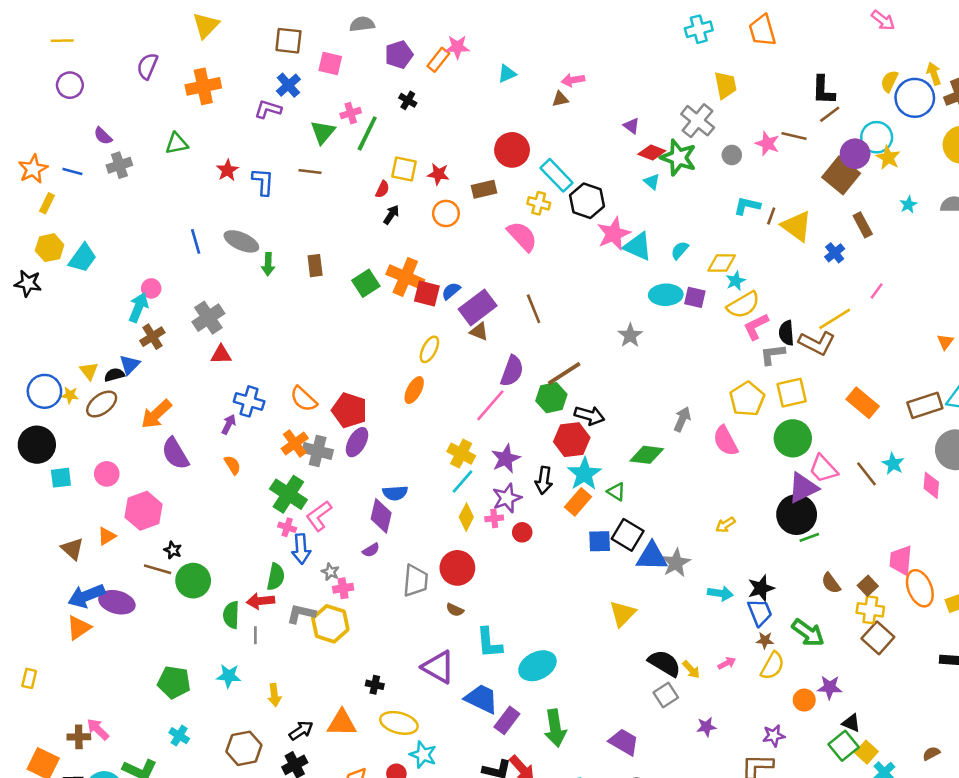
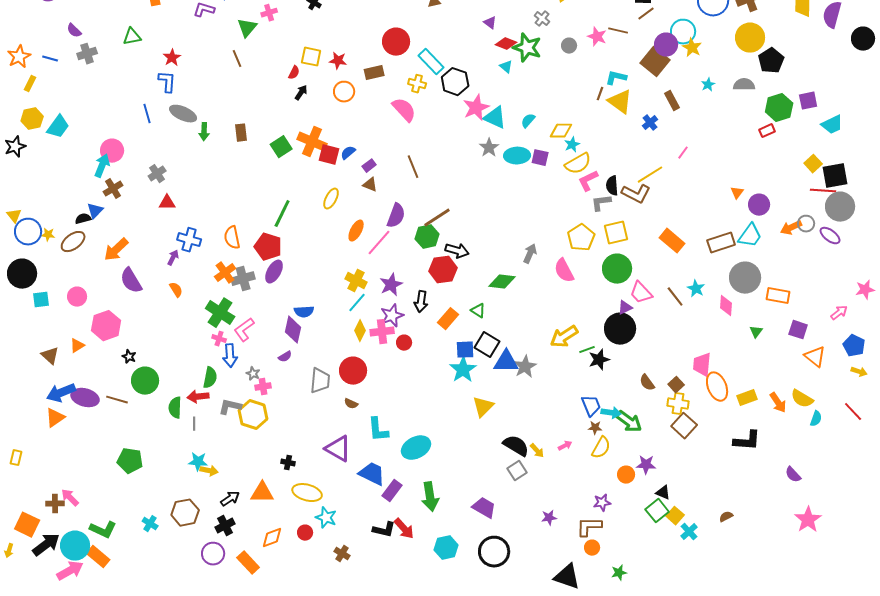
gray cross: (698, 121) -> (542, 19), size x0.6
green line: (367, 133) -> (282, 214), moved
brown line: (310, 172) -> (237, 59), turned 60
blue L-shape: (263, 182) -> (167, 82), moved
cyan L-shape: (747, 206) -> (616, 78), moved
black star: (28, 283) -> (15, 147), turned -30
pink circle: (151, 288) -> (112, 151), size x1.5
purple rectangle: (478, 307) -> (369, 166), size x0.5
gray cross: (208, 318) -> (157, 174), size x0.7
gray star: (630, 335) -> (489, 148), moved
yellow triangle: (89, 371) -> (14, 216), moved
orange ellipse: (414, 390) -> (356, 231), moved
orange semicircle: (304, 399) -> (232, 238), turned 35
gray cross: (318, 451) -> (243, 279), turned -30
cyan star: (584, 474) -> (463, 370), moved
purple triangle: (803, 488) -> (625, 308), size x0.6
pink cross: (494, 518) -> (382, 332), size x1.6
yellow arrow: (725, 525) -> (564, 337), size x1.8
green line: (809, 537) -> (587, 350), moved
brown line: (158, 569) -> (117, 400), moved
black star: (761, 588) -> (599, 360), moved
cyan arrow: (720, 593) -> (611, 413), moved
cyan star: (229, 676) -> (198, 462), moved
yellow arrow: (274, 695) -> (209, 471), turned -72
purple star: (706, 727) -> (549, 518), moved
cyan cross: (179, 736) -> (150, 524), moved

